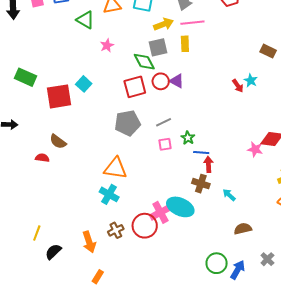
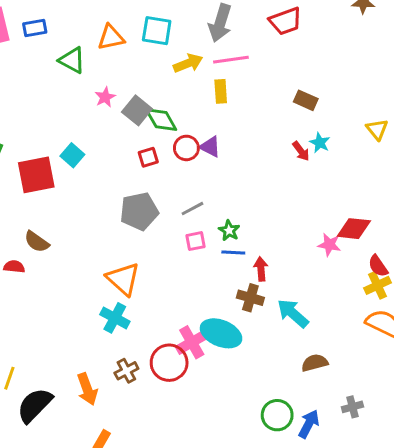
gray square: (158, 47) -> (137, 110), moved, turned -36
brown rectangle: (268, 51) -> (306, 100), moved
red square: (135, 87) -> (148, 157), size x0.6
blue line: (201, 153) -> (233, 253), moved
orange triangle: (115, 168) -> (123, 279), turned 35
cyan arrow: (229, 195) -> (293, 313), size x1.6
black semicircle: (53, 252) -> (35, 405), size x1.5
gray cross: (267, 259) -> (352, 407), turned 32

